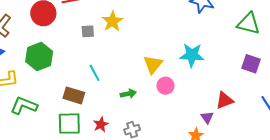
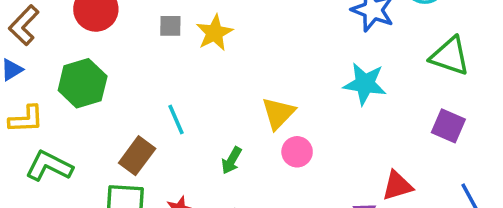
gray square: (88, 31) -> (170, 26), moved
cyan star: (192, 55) -> (365, 84), moved
green arrow: (128, 94) -> (232, 160), turned 126
brown rectangle: (74, 95) -> (137, 156), turned -75

